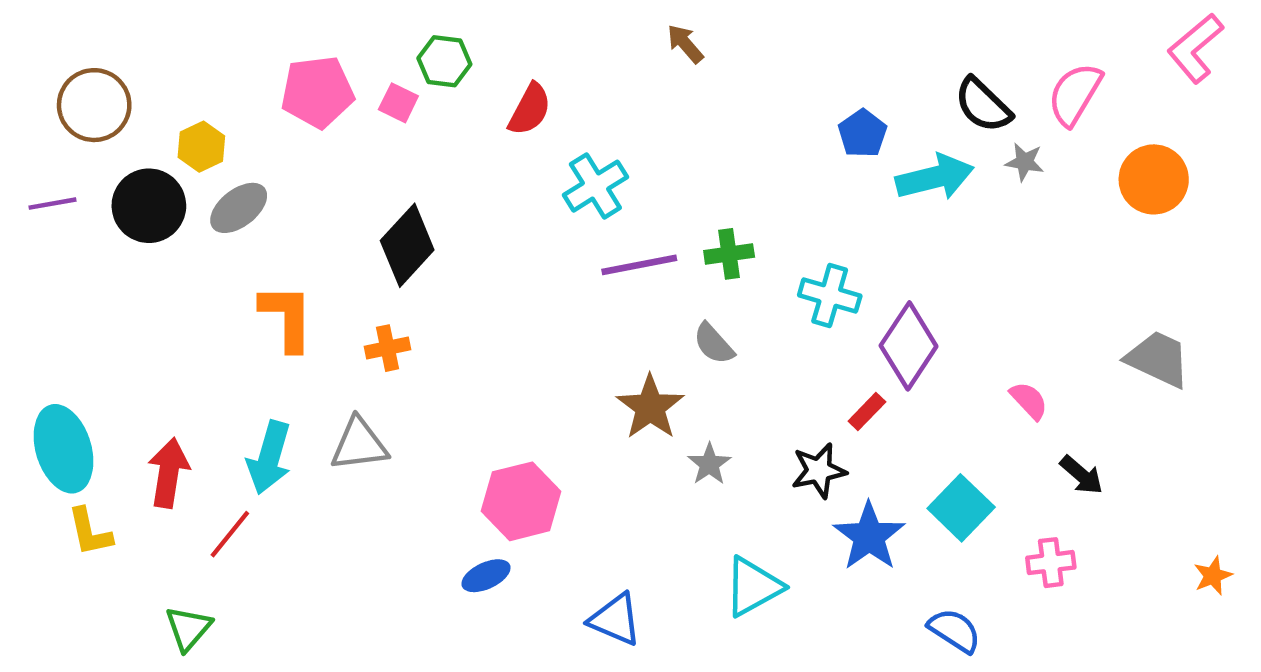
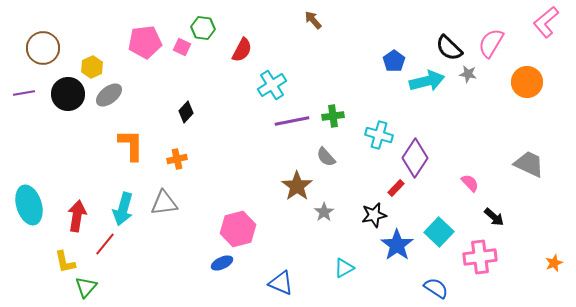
black diamond: (407, 245) -> (186, 112), size x0.6
yellow L-shape: (90, 532) -> (65, 262), moved
pink cross: (1051, 563) -> (480, 257), size x1.5
cyan triangle: (753, 587) -> (344, 268), size x0.7

